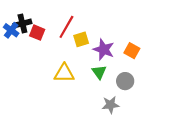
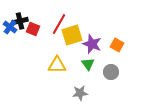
yellow square: (81, 39) -> (72, 35), size x1.5
gray star: (110, 105) -> (80, 93), moved

